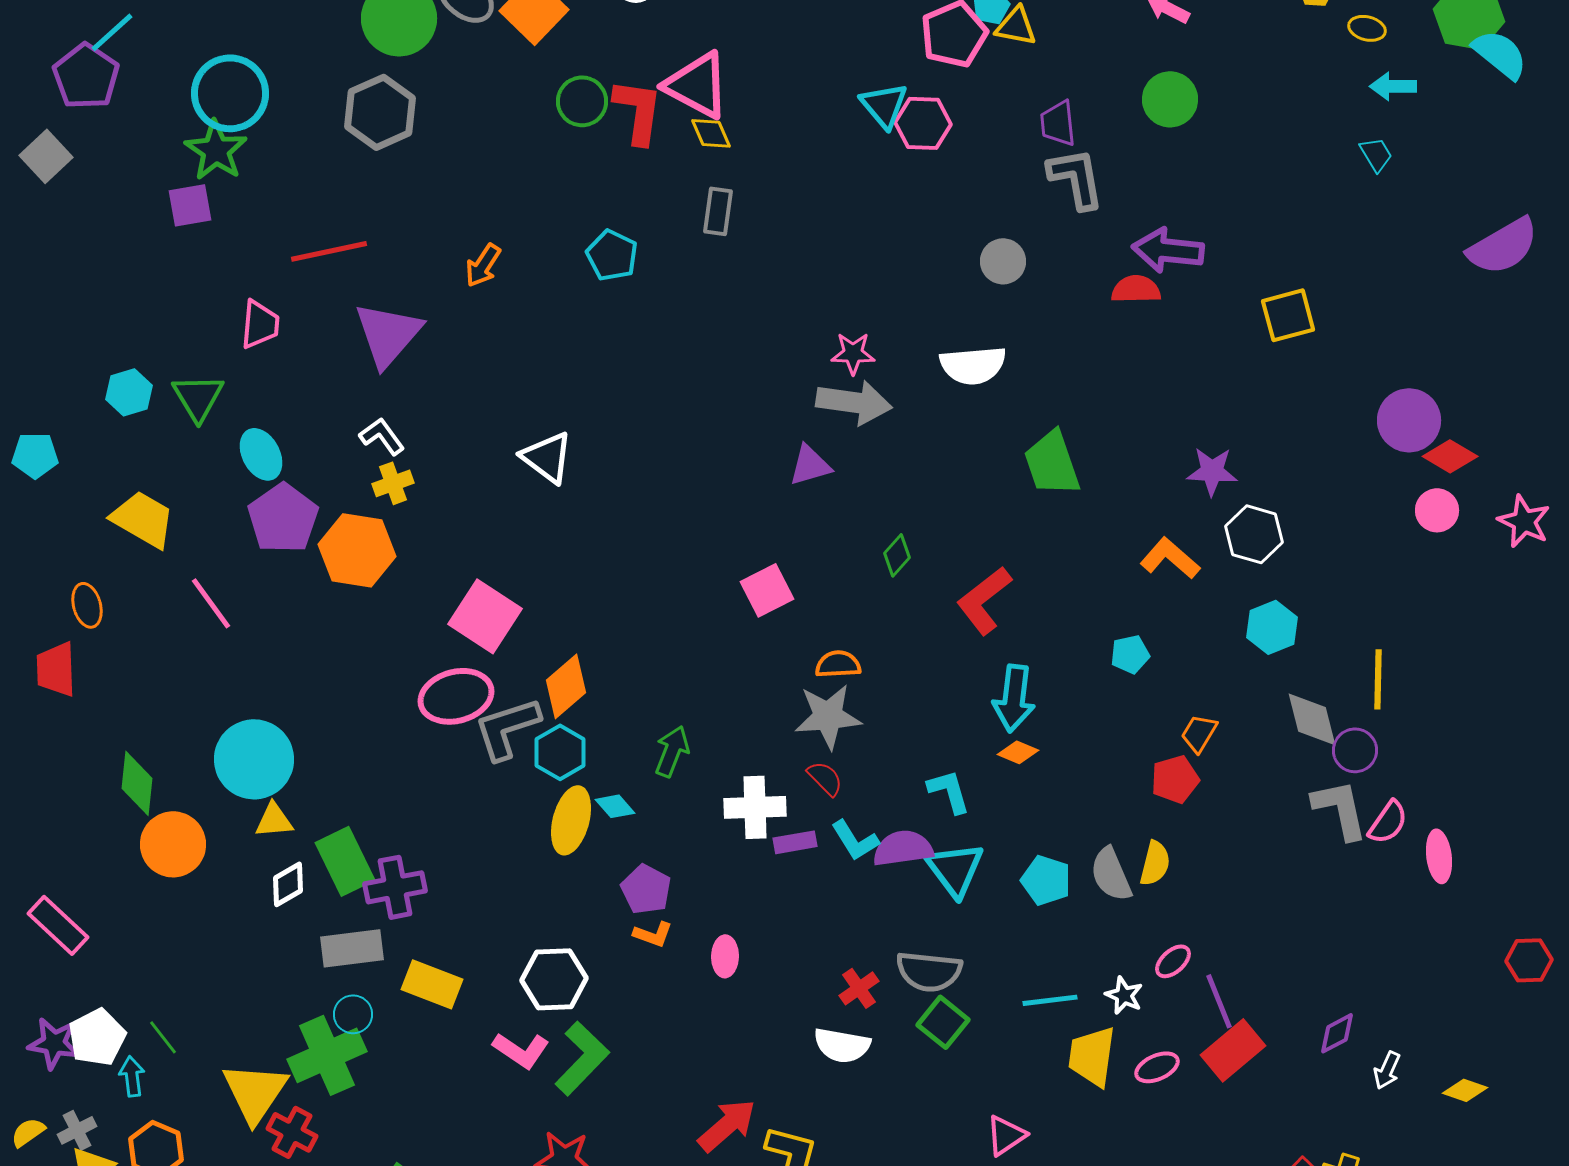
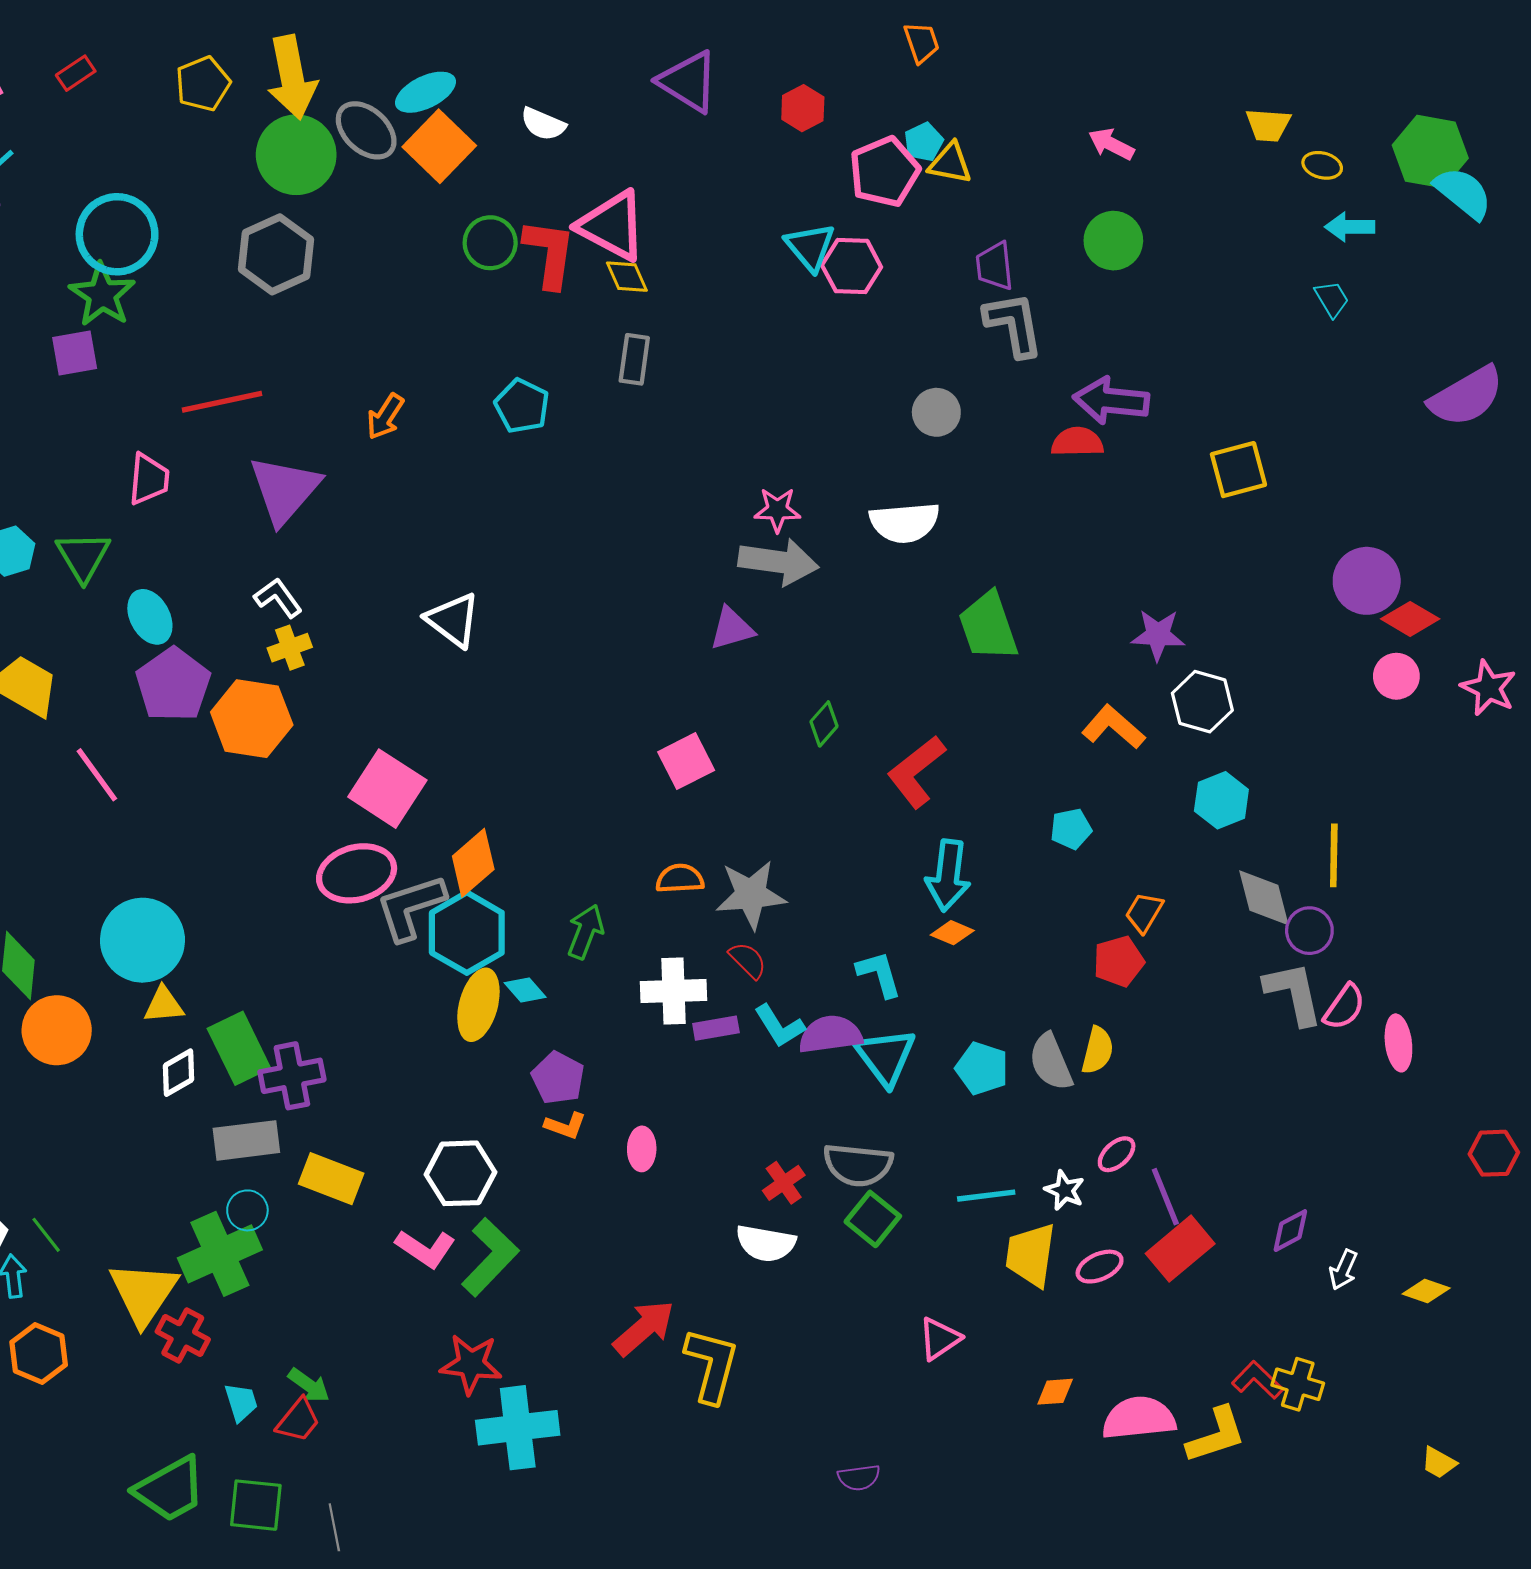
orange semicircle: (838, 664) -> (680, 879), moved
cyan hexagon: (560, 752) -> (467, 933), size x1.4

